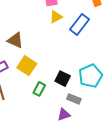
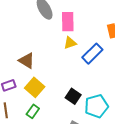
black square: (63, 79) -> (73, 96), moved
green rectangle: (39, 89) -> (33, 111), moved

